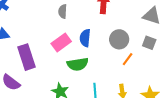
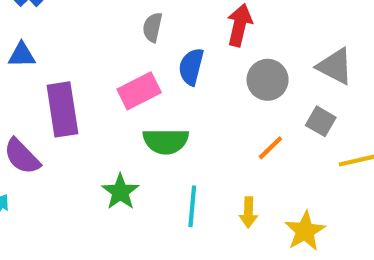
blue semicircle: (85, 38) -> (191, 67), moved
gray circle: (119, 39) -> (268, 80), moved

